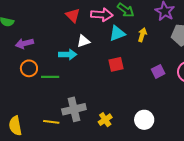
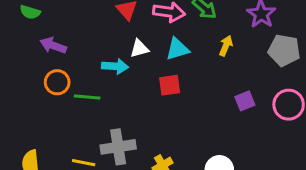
cyan triangle: (117, 33) -> (177, 49), moved
purple arrow: (24, 43) -> (53, 45), turned 30
red square: (116, 64) -> (170, 85), moved

